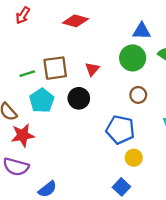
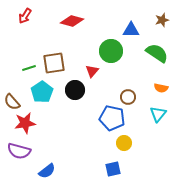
green circle: (133, 58) -> (111, 51), moved
red triangle: (92, 69) -> (92, 71), moved
brown circle: (138, 95) -> (128, 97), moved
blue square: (121, 187) -> (113, 169), turned 35

